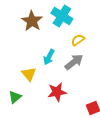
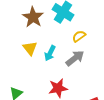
yellow triangle: (29, 74) -> (30, 48), moved

